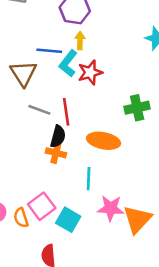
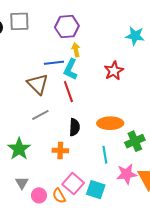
red star: (90, 73) -> (114, 71), moved
green cross: (137, 108) -> (135, 141), moved
gray line: (39, 110) -> (40, 115), moved, turned -36
red line: (66, 112) -> (68, 92), moved
orange cross: (56, 153) -> (60, 150), moved

